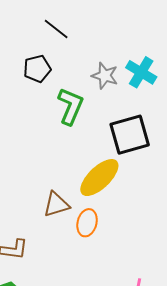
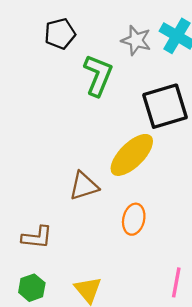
orange ellipse: (87, 223) -> (134, 219), moved

